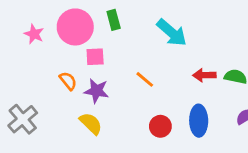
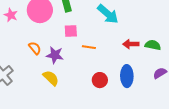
pink square: (95, 57) -> (71, 31), moved
orange line: (145, 79) -> (89, 47), turned -32

